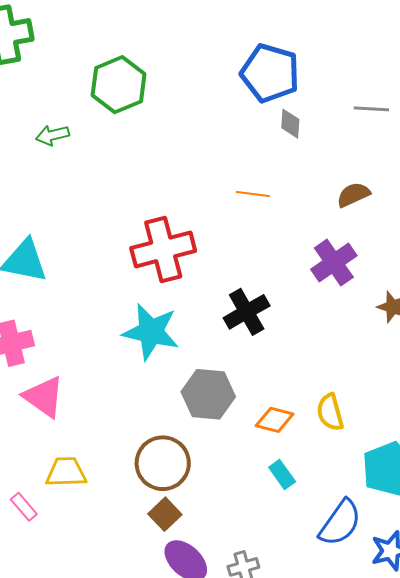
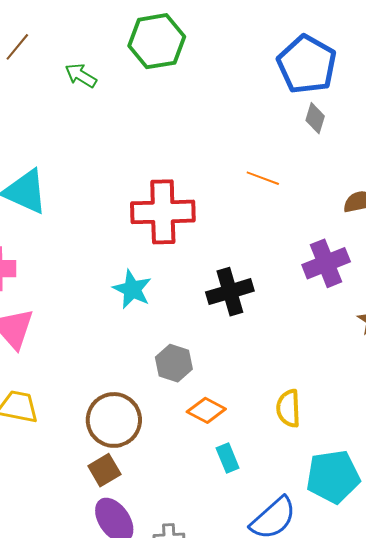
green arrow: (52, 135) -> (81, 75), turned 32
cyan star: (151, 332) -> (132, 289), size x0.7
gray hexagon: (208, 394) -> (174, 363), size x0.7
orange diamond: (275, 420) -> (206, 410), moved

